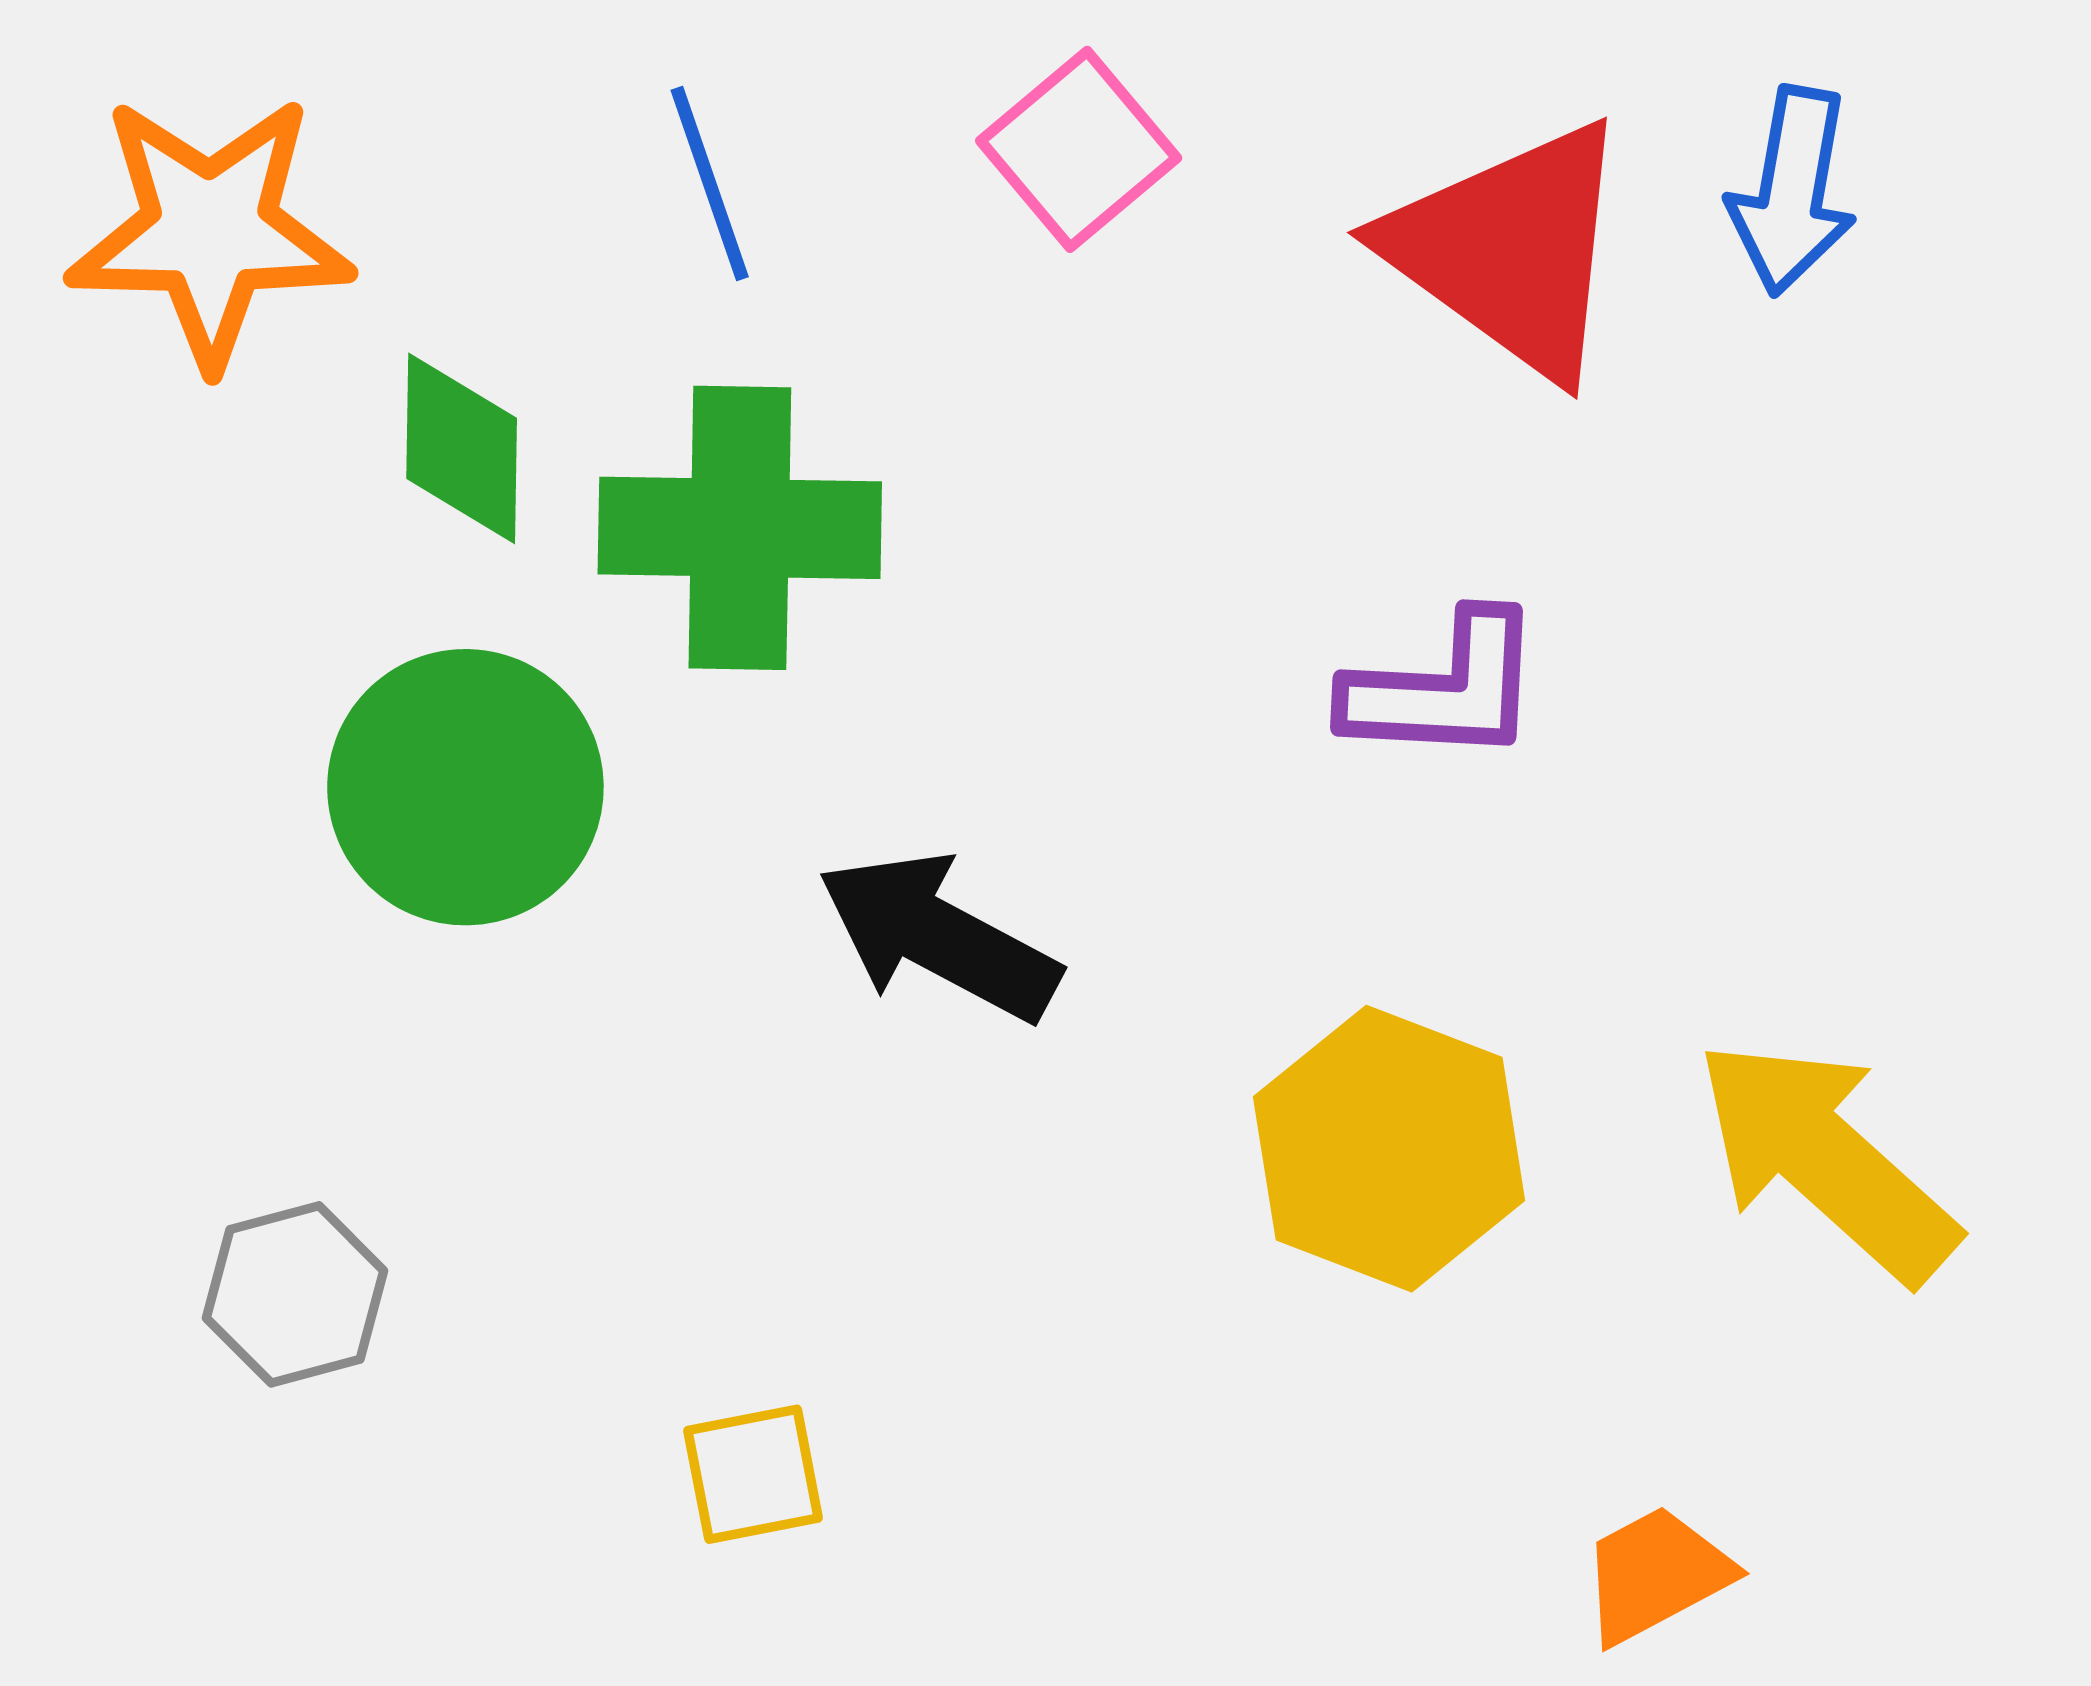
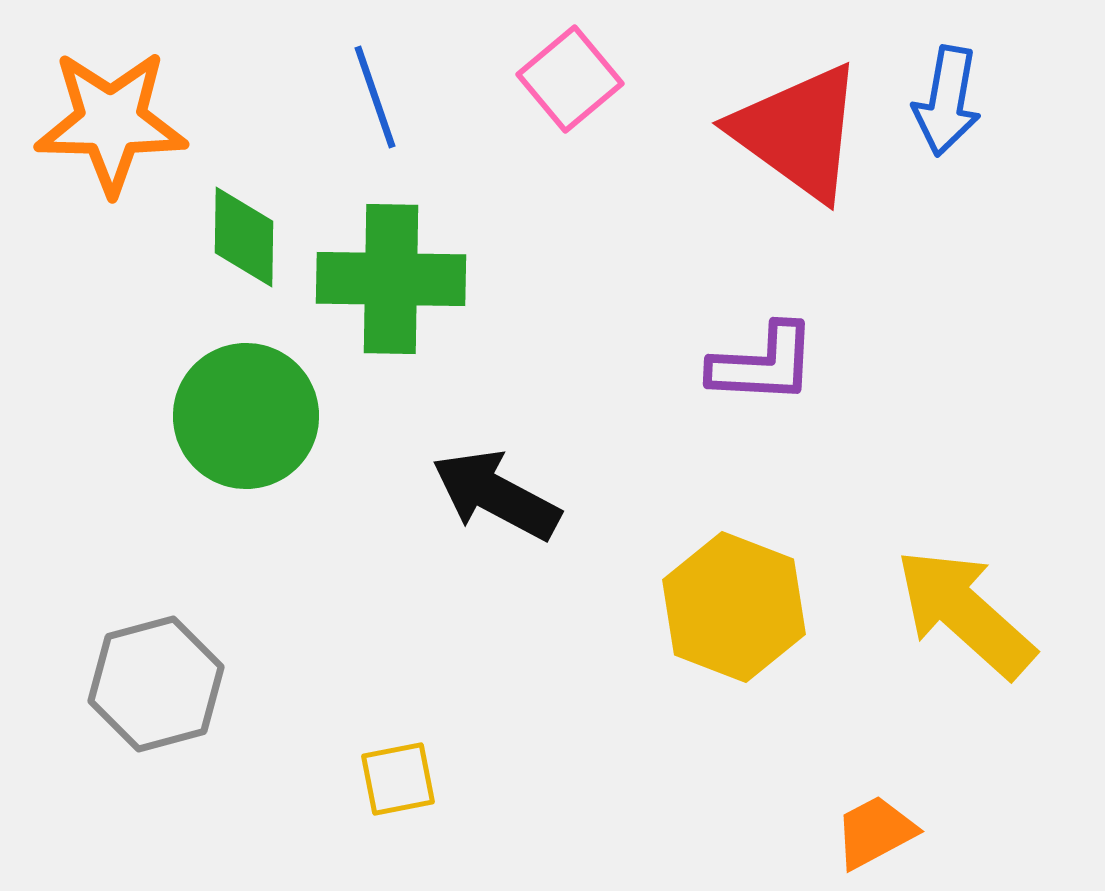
gray hexagon: (295, 1294) -> (156, 684), size x1.4

